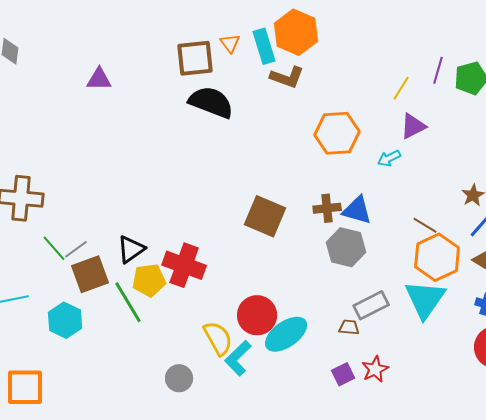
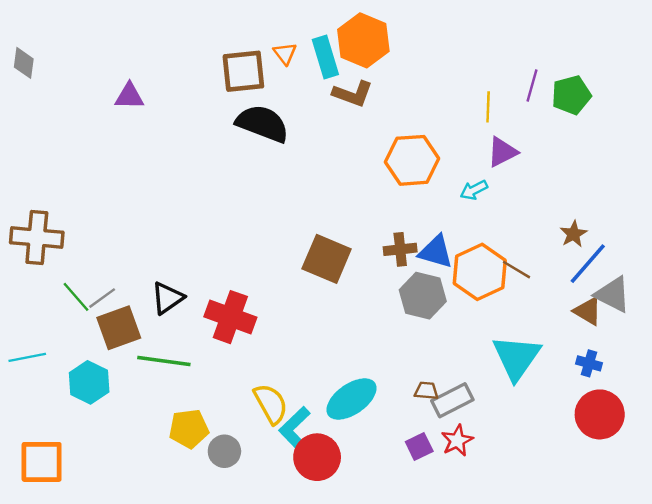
yellow line: (401, 88) -> (488, 107), turned -30
orange hexagon: (437, 257) -> (480, 272), moved
yellow pentagon: (149, 280) -> (189, 429), moved
green line: (128, 302) -> (164, 361), turned -51
gray rectangle: (371, 305) -> (452, 400), moved
red circle: (257, 315) -> (317, 457), moved

